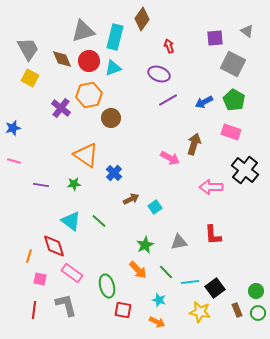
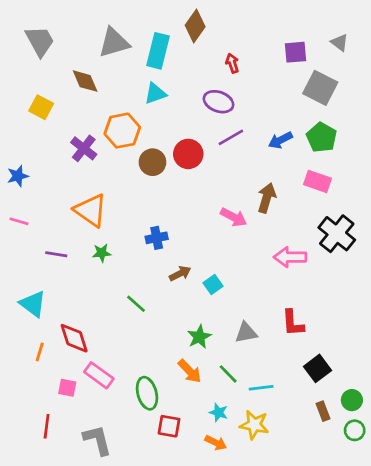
gray trapezoid: (28, 49) -> (40, 41), moved
red circle: (89, 61) -> (188, 154), moved
orange triangle: (86, 155) -> (91, 210), moved
blue cross: (114, 173) -> (157, 238), turned 35
cyan triangle: (71, 221) -> (33, 304), moved
pink square: (40, 279) -> (67, 388), moved
black square: (215, 288) -> (318, 368), moved
gray L-shape: (66, 305) -> (97, 440), moved
brown rectangle: (237, 310) -> (323, 411), moved
yellow star: (200, 312) -> (254, 425), moved

